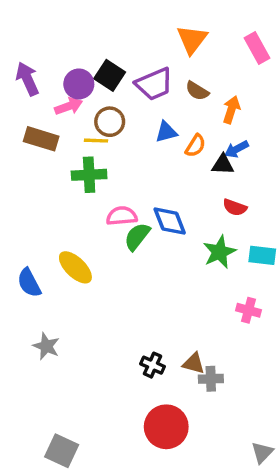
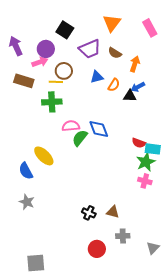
black square: (110, 75) -> (65, 30), moved
red semicircle: (235, 207) -> (139, 143), moved
green star: (219, 252) -> (146, 162), moved
blue semicircle: (29, 283) -> (26, 171), moved
gray cross: (211, 379) -> (123, 236), moved
red circle: (166, 427) -> (97, 249), size x0.7
gray square: (62, 451) -> (36, 263), turned -30
gray triangle: (262, 452) -> (153, 248), moved

